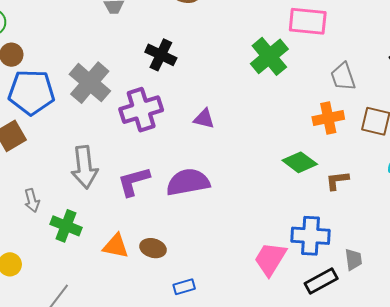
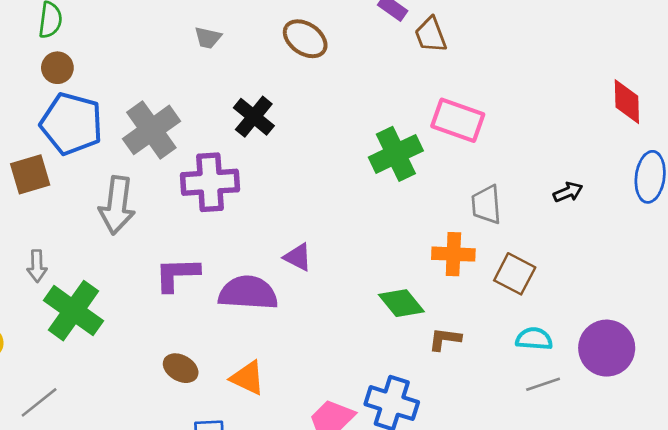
purple triangle: (204, 119) -> (298, 257), moved
gray arrow: (84, 167) -> (117, 205), moved
green cross: (66, 226) -> (73, 311), size x1.4
orange triangle: (116, 246) -> (248, 378), moved

